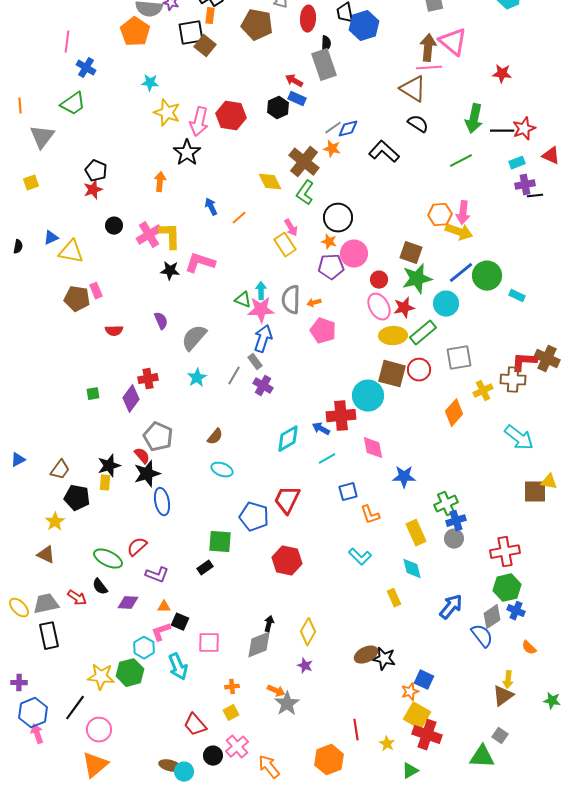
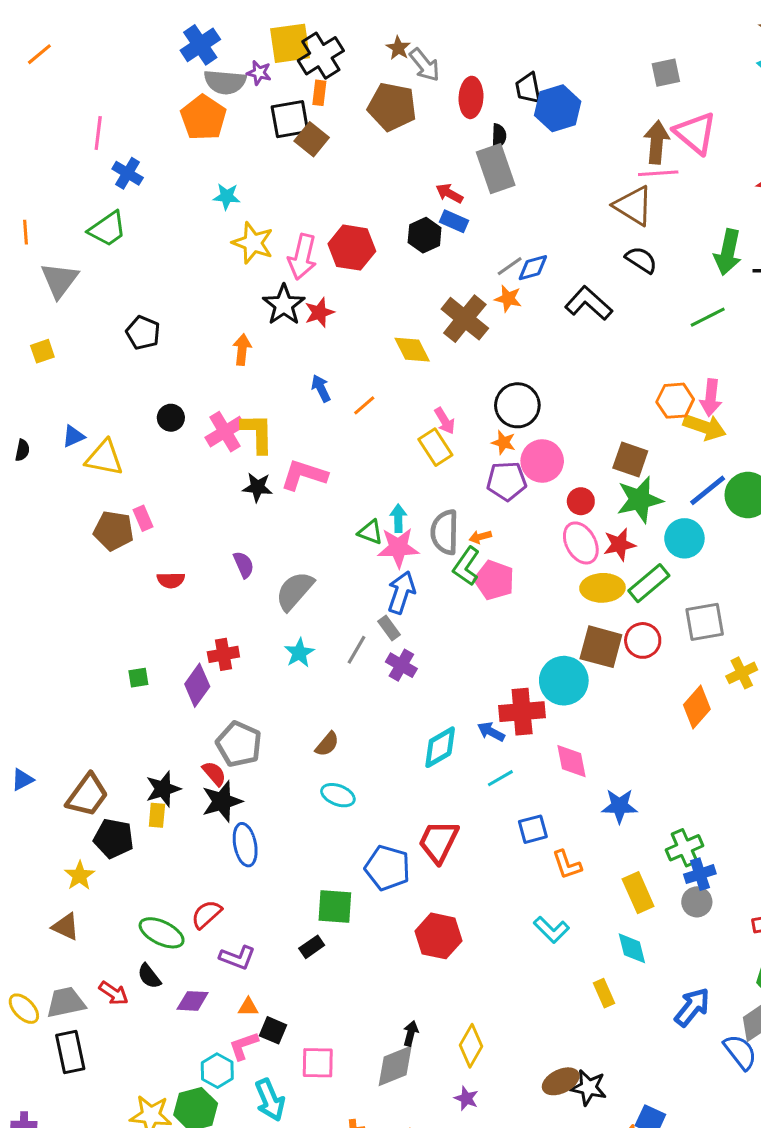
red star: (93, 190) -> (319, 312), moved
green L-shape: (305, 193) -> (466, 566), moved
brown trapezoid: (60, 470) -> (87, 795), size x1.4

